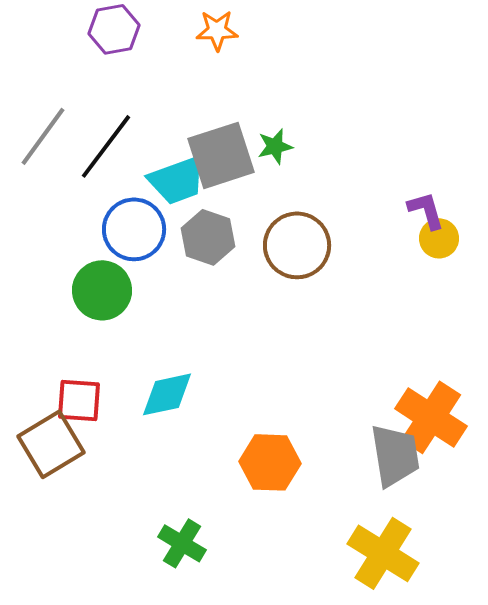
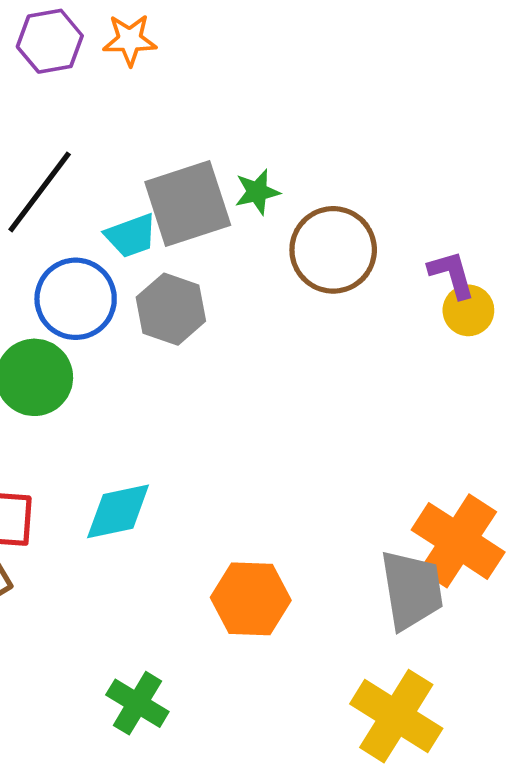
orange star: (217, 30) -> (130, 40), moved
cyan trapezoid: (177, 180) -> (131, 236), size x0.7
brown circle: (297, 245) -> (333, 250), moved

